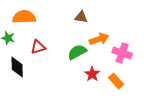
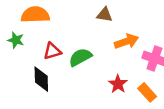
green semicircle: (77, 52) -> (80, 57), moved
black diamond: (17, 67) -> (41, 79), moved

